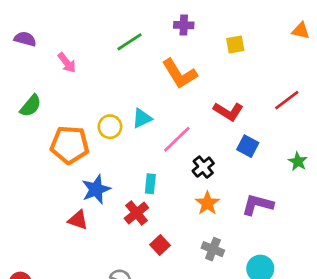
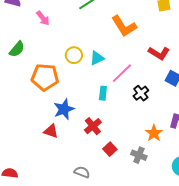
yellow circle: (110, 127) -> (74, 55), moved
cyan rectangle: (150, 184) -> (103, 93), moved
orange star: (207, 203) -> (154, 133), moved
gray cross: (213, 249) -> (139, 155), moved

